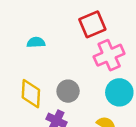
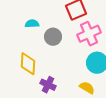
gray circle: (68, 91) -> (53, 37), moved

